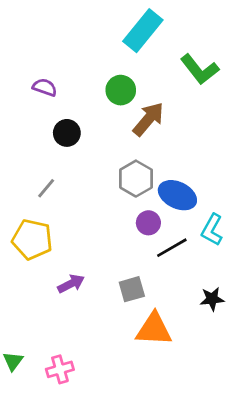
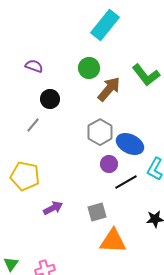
green L-shape: (200, 69) -> (146, 75), moved
gray line: (46, 188) -> (33, 125), moved

